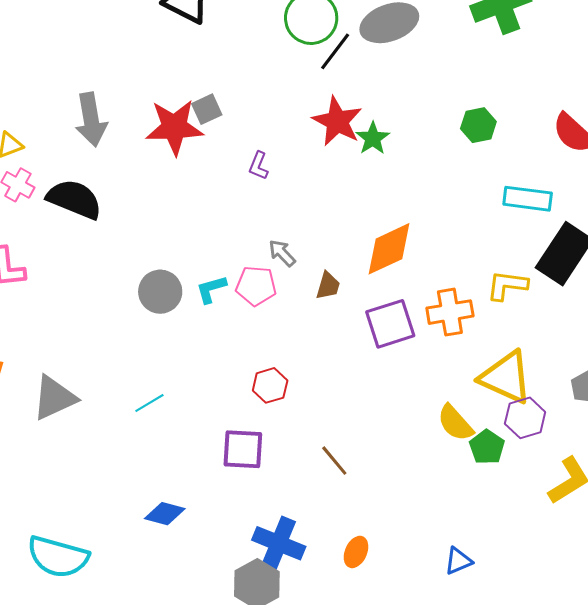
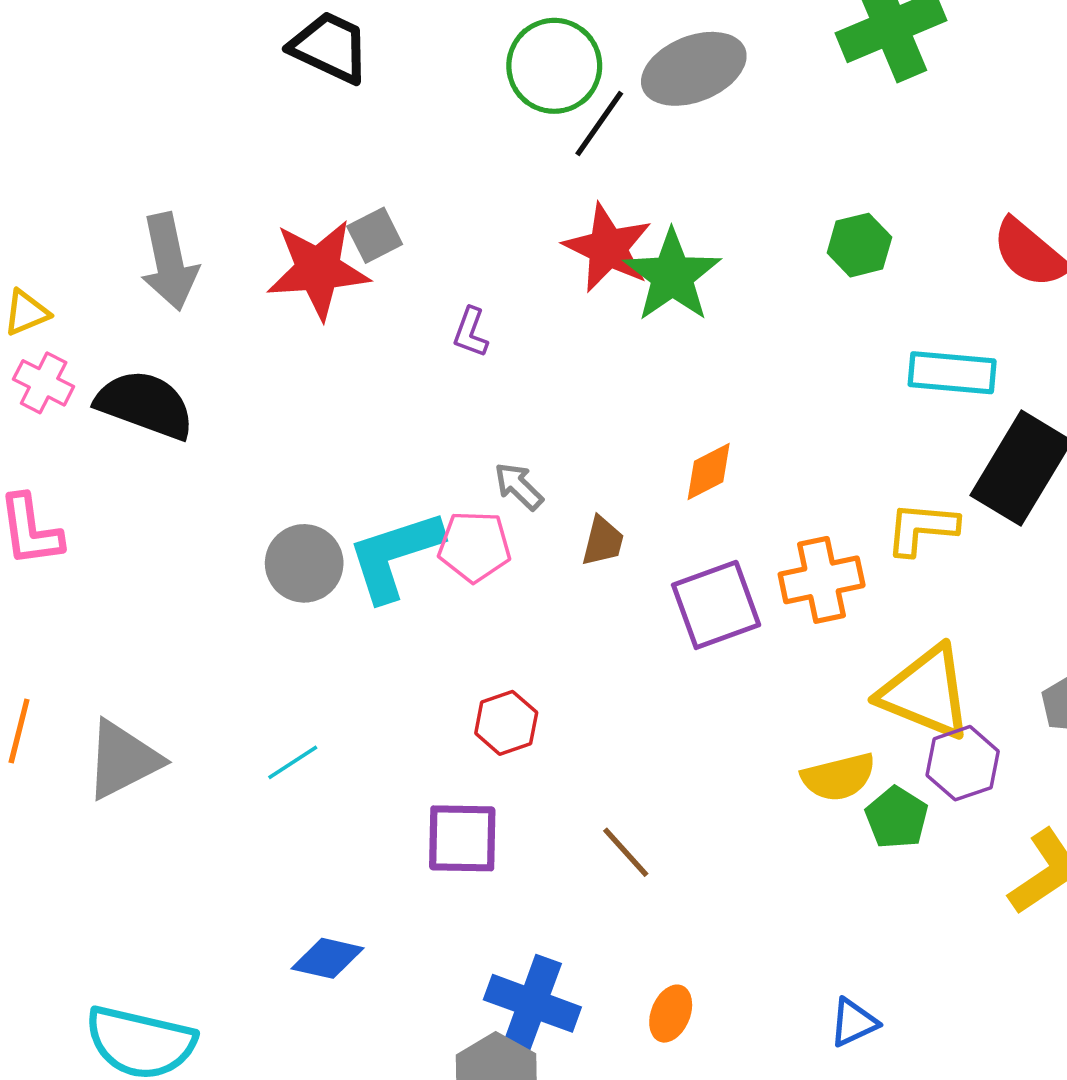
green star: (373, 138) -> (672, 276), size x1.6
orange diamond: (389, 249) -> (709, 471), size x0.6
cyan L-shape: (211, 289) -> (395, 555), size x1.8
yellow semicircle: (455, 423) -> (839, 777), turned -60

